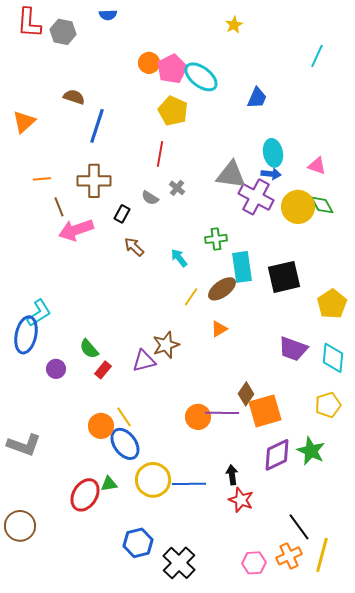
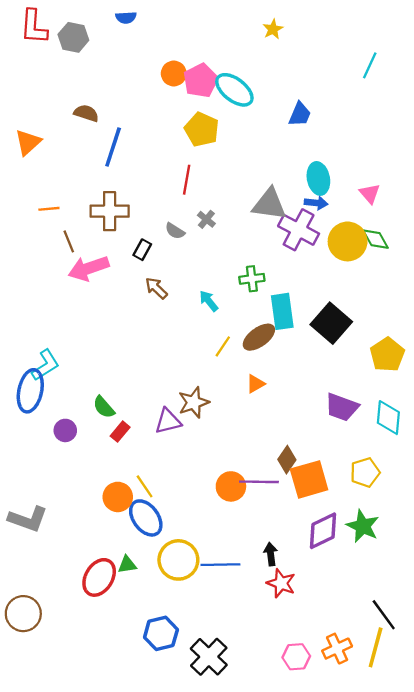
pink triangle: (317, 166) -> (370, 194), turned 30
black square: (284, 277) -> (331, 323), turned -36
yellow pentagon: (328, 405) -> (365, 472), moved
black line: (299, 527) -> (384, 615), moved

